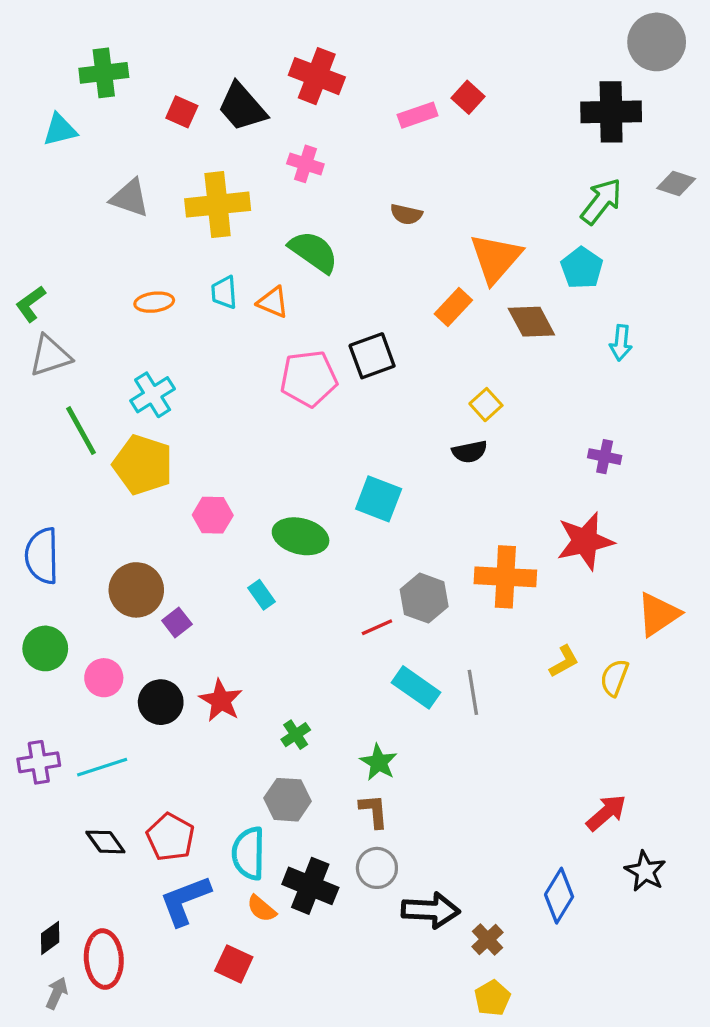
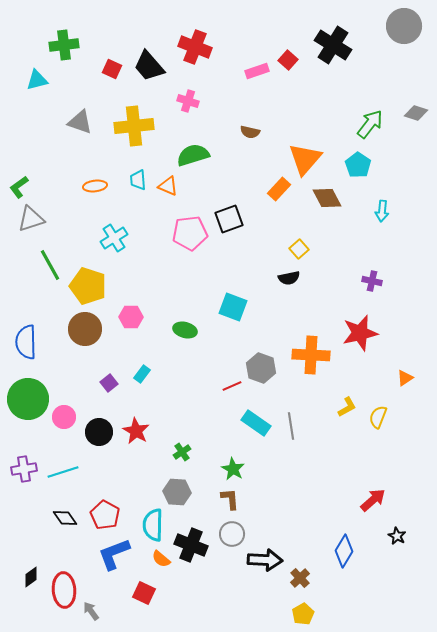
black cross: (611, 112) -> (333, 45), moved, turned 33
green semicircle: (314, 252) -> (193, 155), turned -52
cyan cross: (153, 395) -> (114, 238), moved
green ellipse: (301, 536) -> (185, 330), size x0.7
brown circle: (136, 590) -> (85, 329), moved
cyan rectangle: (262, 595) -> (142, 374), moved, turned 72
orange triangle: (658, 614) -> (405, 378), size x0.6
green circle: (45, 648) -> (28, 399), size x1.5
black star: (645, 871) -> (397, 536), size x0.7
gray arrow: (57, 993) -> (91, 611), moved, turned -60

